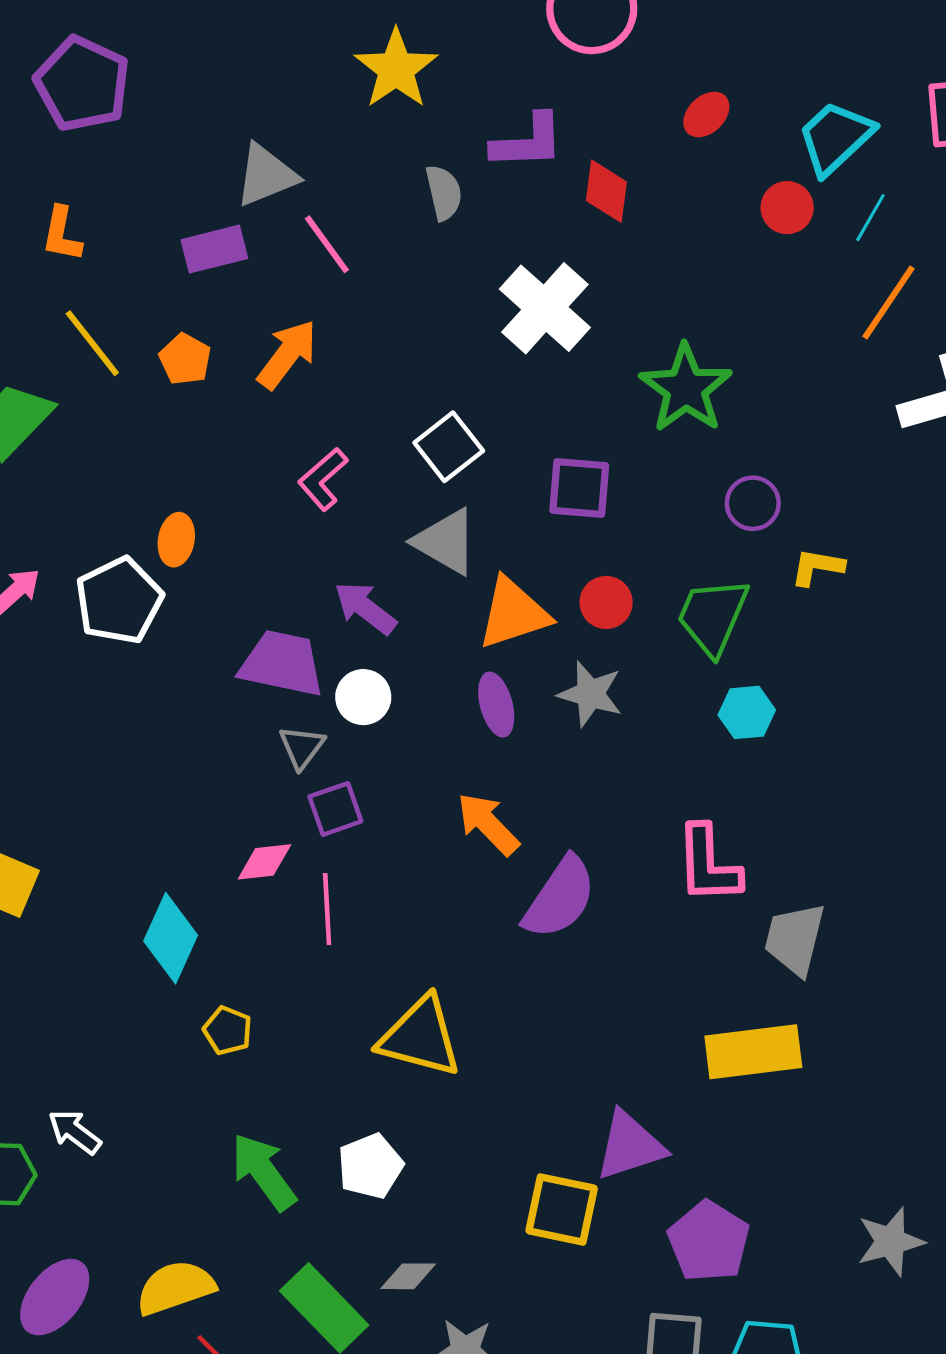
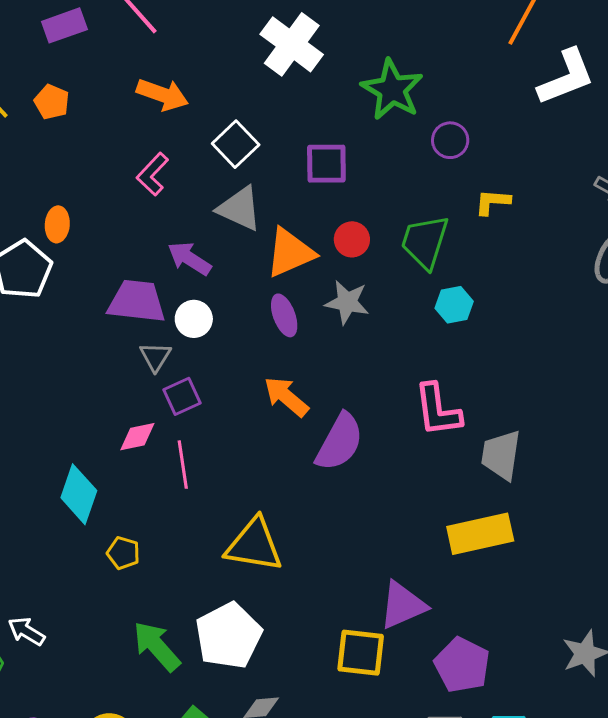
orange arrow: (287, 354) -> (162, 95), moved, turned 78
purple circle: (753, 503) -> (450, 140), moved
white pentagon: (370, 1166) -> (228, 636), size x1.5

